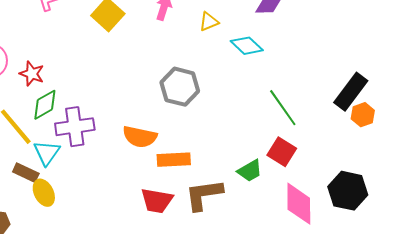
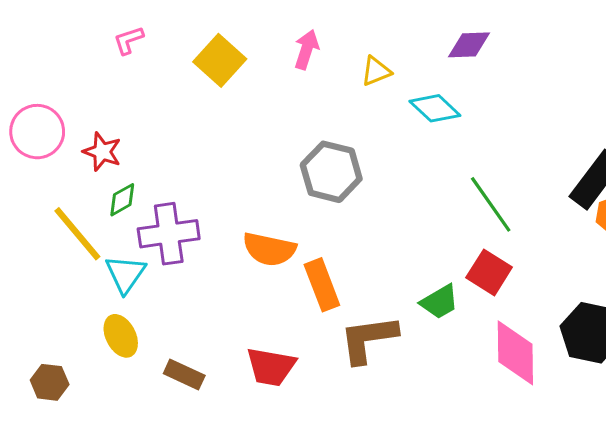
green diamond: (45, 105) -> (122, 200), size x0.7
orange rectangle: (174, 160) -> (322, 285), turned 72
brown rectangle: (26, 173) -> (184, 375), moved
red trapezoid: (157, 201) -> (271, 367), moved

